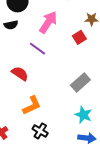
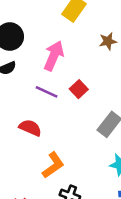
red square: (79, 37) -> (79, 89), moved

